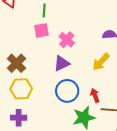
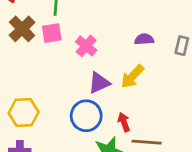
brown cross: (16, 63) -> (22, 29), moved
purple triangle: (62, 63) -> (99, 83), moved

